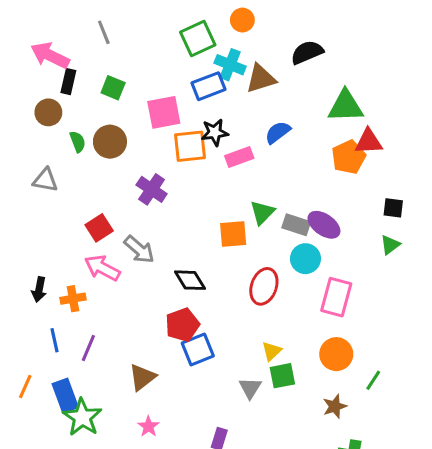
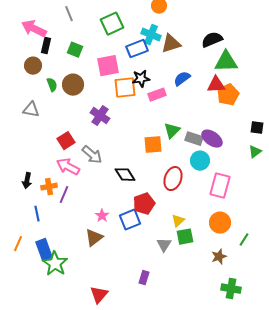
green square: (198, 38) -> (112, 24), moved
black semicircle: (307, 52) -> (212, 40), moved
red triangle: (369, 142) -> (216, 85), moved
red pentagon: (182, 325) -> (144, 204), moved
purple line: (88, 348) -> (64, 195), moved
pink star: (148, 426) -> (102, 216), moved

